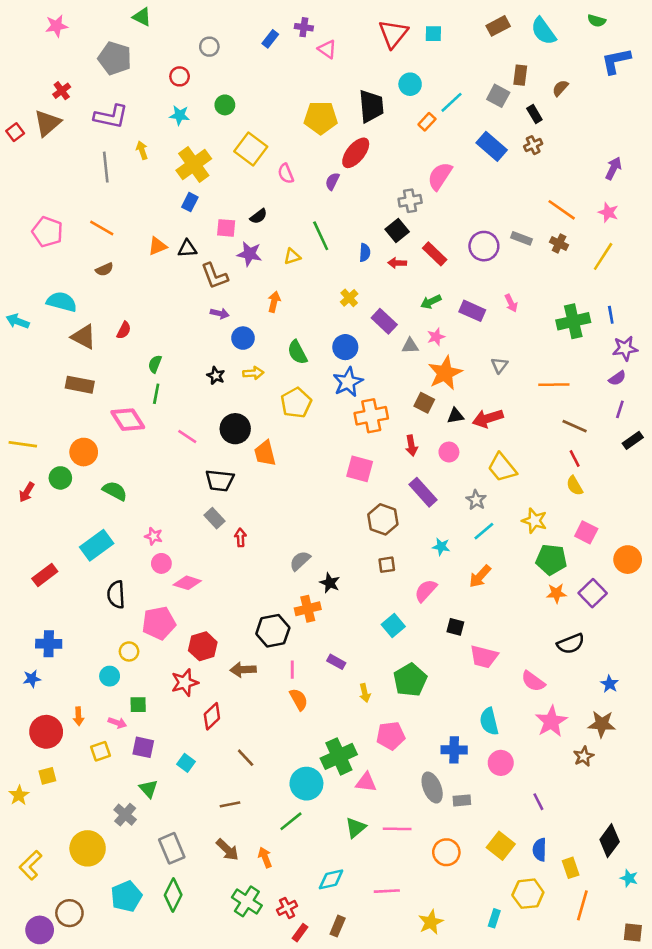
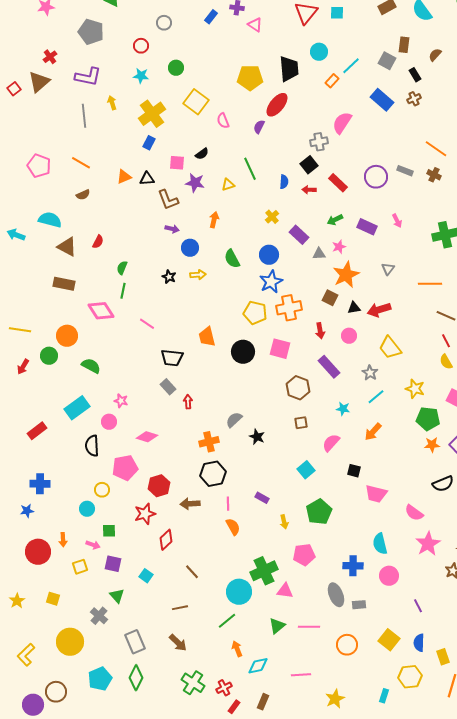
yellow pentagon: (296, 403) -> (255, 313), moved, turned -30
black circle: (235, 429) -> (243, 352), moved
pink circle: (161, 563) -> (109, 422), moved
orange cross: (308, 609) -> (209, 442), moved
yellow square: (47, 776) -> (53, 599), moved, turned 32
orange arrow: (265, 857) -> (237, 649), moved

